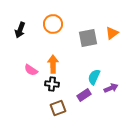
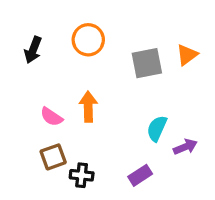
black cross: (52, 84) -> (82, 175), moved
purple rectangle: (84, 95) -> (140, 175), moved
brown square: (58, 108) -> (53, 157), moved

